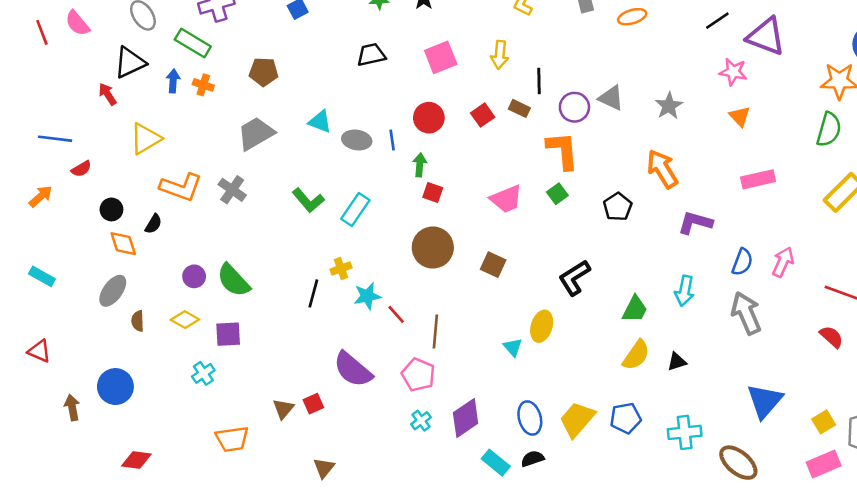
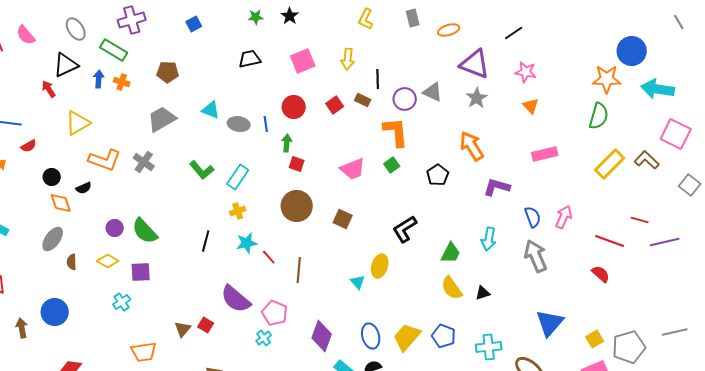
purple triangle: (766, 36) -> (475, 64), moved
black semicircle: (153, 224) -> (84, 188), turned 35
blue semicircle: (742, 262) -> (533, 217), turned -40
yellow cross: (341, 269) -> (238, 211), moved
yellow semicircle: (636, 355) -> (452, 288), turned 110
pink pentagon: (418, 375) -> (275, 313), moved
red square: (313, 404) -> (206, 325), turned -35
purple diamond: (466, 418) -> (322, 336), turned -36
blue pentagon: (626, 418) -> (444, 336), turned 30
cyan cross: (421, 421) -> (264, 338), moved

